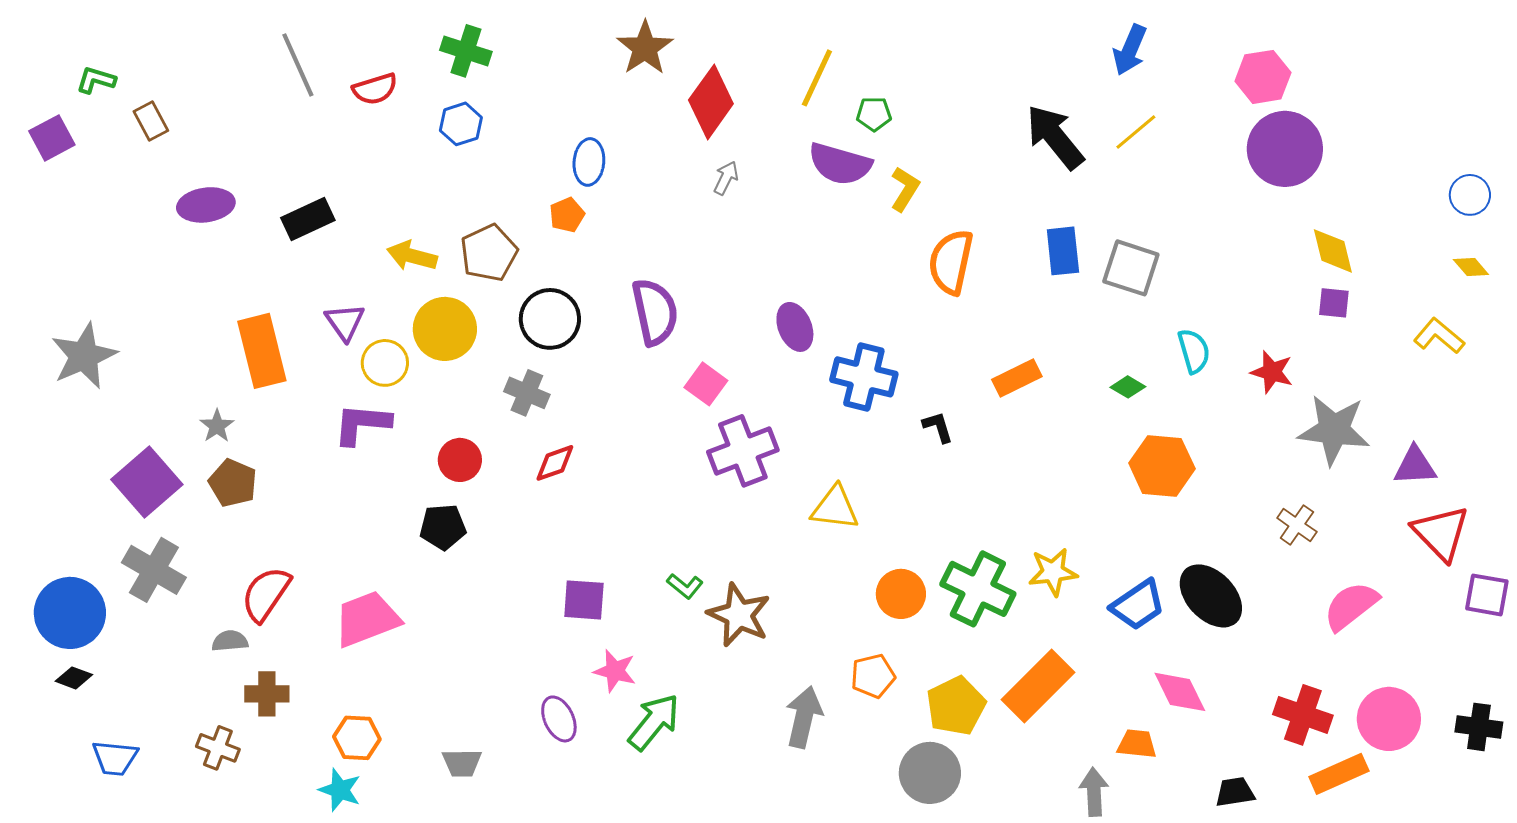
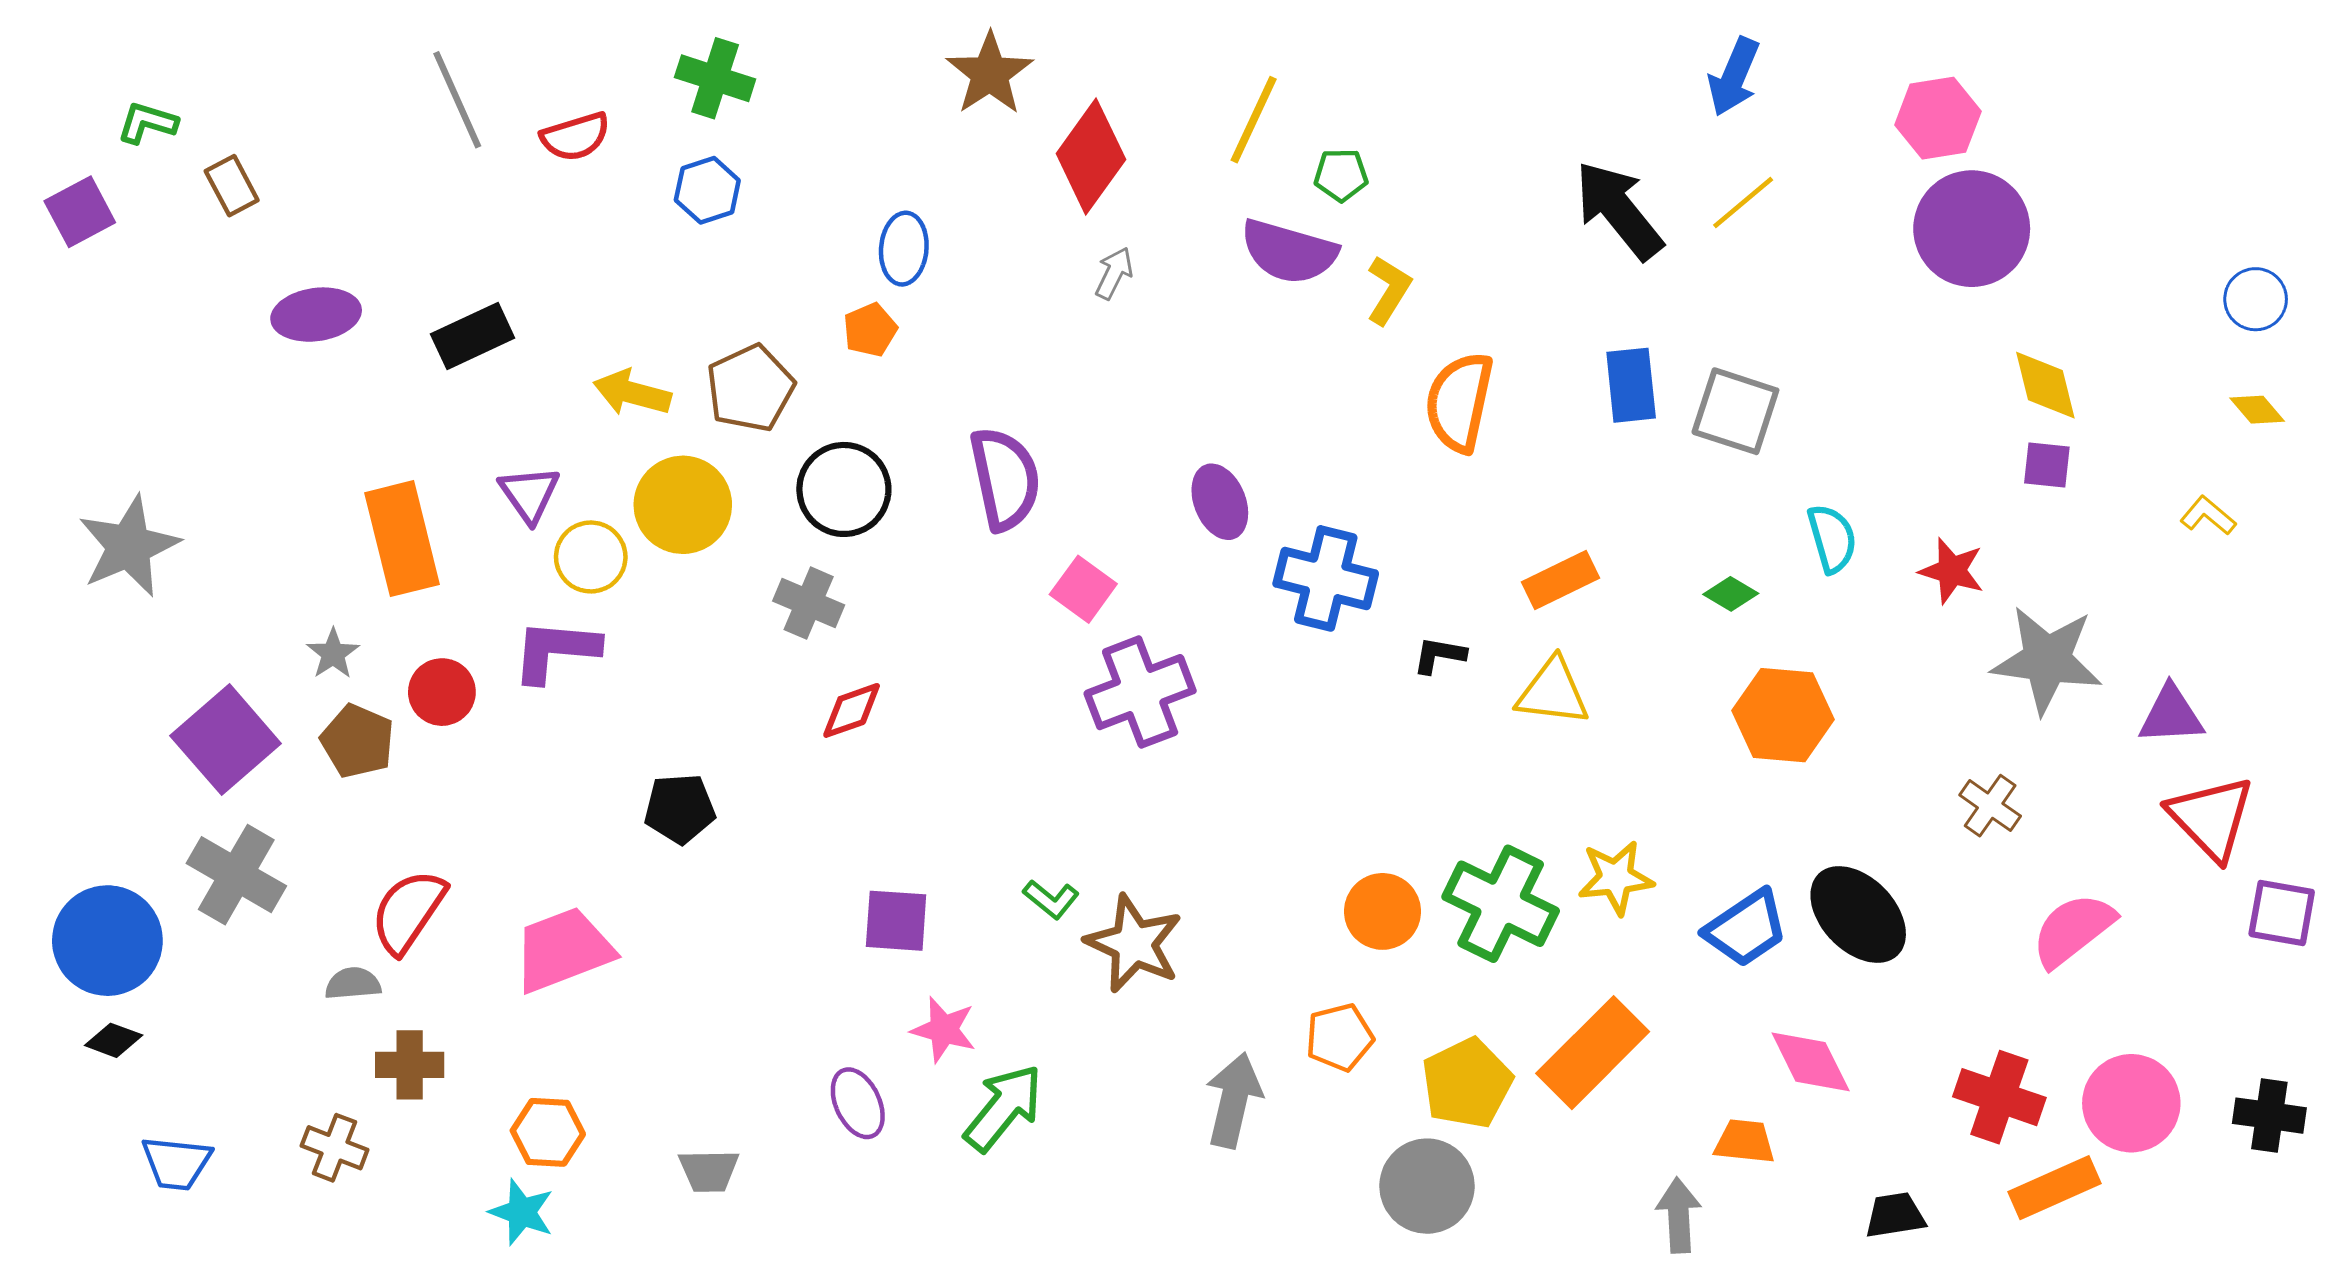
yellow L-shape: (1439, 336) -> (2208, 516), size x0.7
black L-shape: (938, 427) -> (1439, 655), turned -63
red circle: (460, 460) -> (442, 692), moved
yellow triangle: (835, 508) -> (1553, 692), moved

